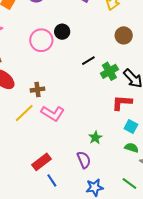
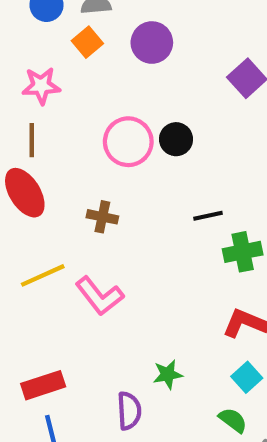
brown cross: (37, 90) -> (102, 217), moved

